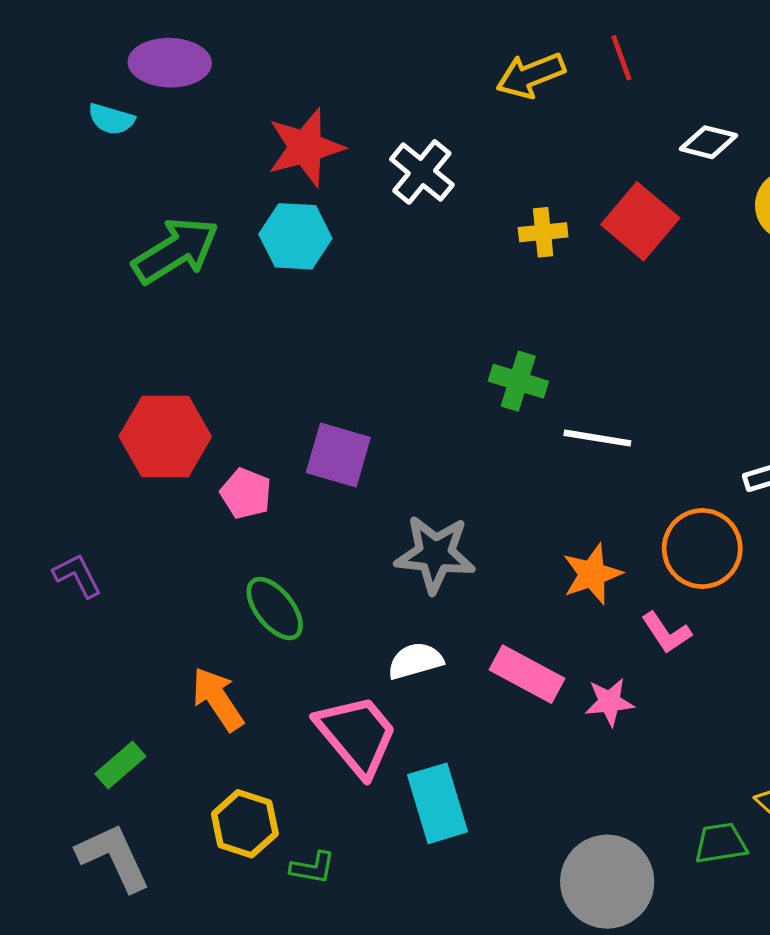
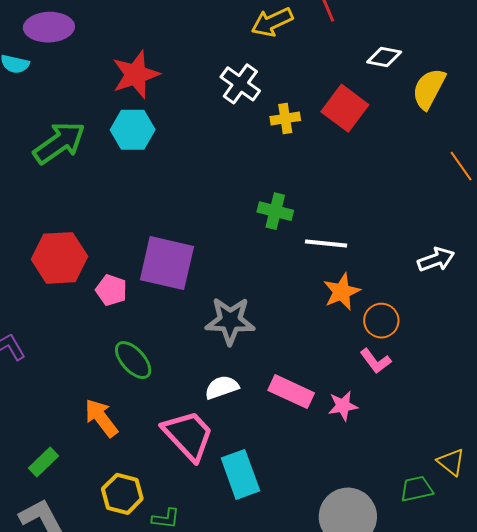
white cross: (422, 172) -> (240, 84), moved
purple square: (338, 455) -> (167, 263), size x1.4
orange circle: (702, 549) -> (381, 321), moved, size x0.7
orange star: (592, 574) -> (342, 292), moved

